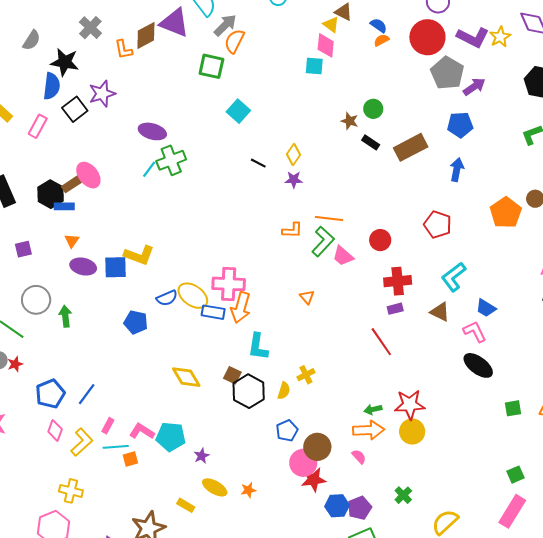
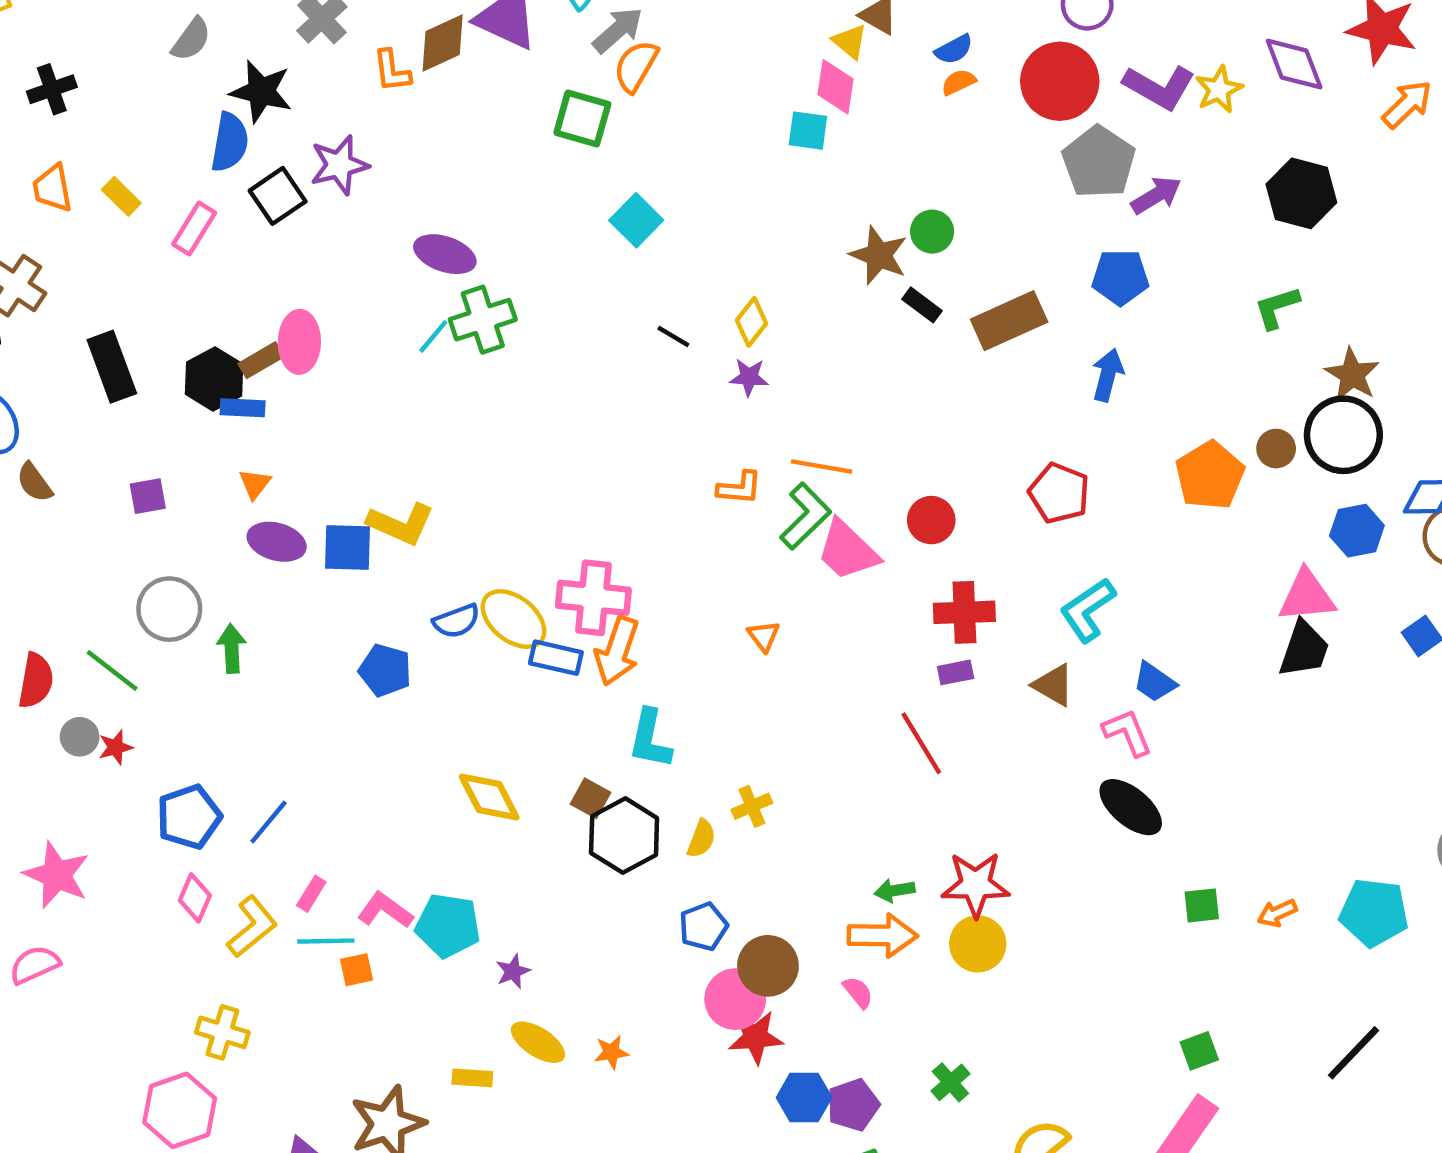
blue semicircle: (379, 25) -> (954, 49), turned 114
brown star: (350, 121) -> (879, 255), size x1.5
pink ellipse: (88, 175) -> (299, 342), turned 36
pink trapezoid: (343, 256) -> (848, 550), size x1.4
yellow rectangle: (186, 505) -> (472, 1078), turned -30

